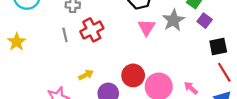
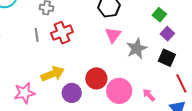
gray star: (173, 20) -> (137, 48), moved
black square: (218, 46) -> (167, 58), moved, turned 30
yellow arrow: (86, 75) -> (53, 74), size x1.6

